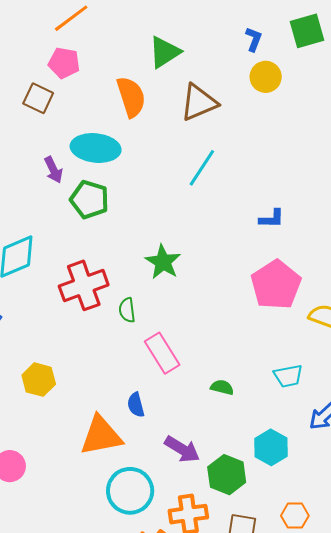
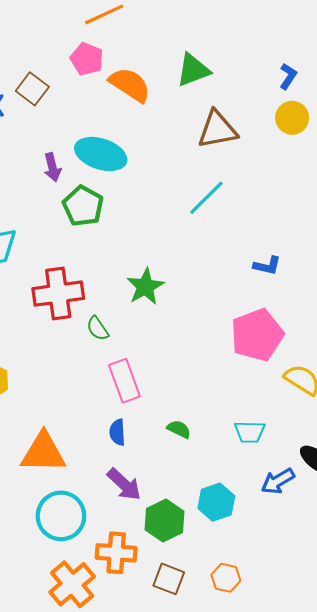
orange semicircle: (131, 97) -> (130, 85), moved, turned -51
brown square: (38, 98) -> (32, 89), moved
green semicircle: (127, 310) -> (98, 328), turned -40
blue semicircle: (136, 405) -> (117, 432), moved

